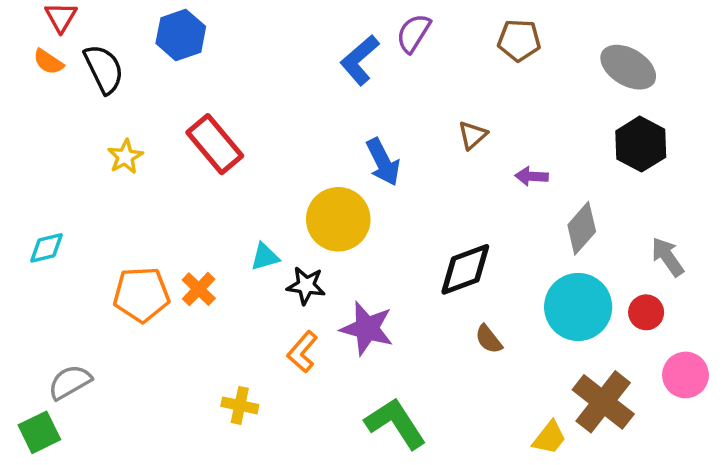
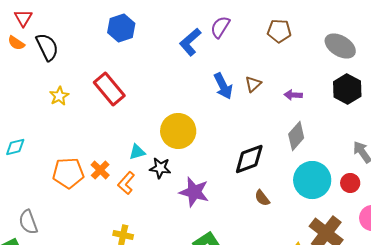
blue hexagon: (181, 35) -> (121, 28), moved
blue arrow: (383, 162) -> (223, 86), moved
purple arrow: (532, 176) -> (293, 95), moved
gray diamond: (582, 228) -> (296, 136), moved
orange L-shape: (302, 352) -> (126, 183), moved
gray semicircle: (70, 382) -> (28, 222), turned -80

